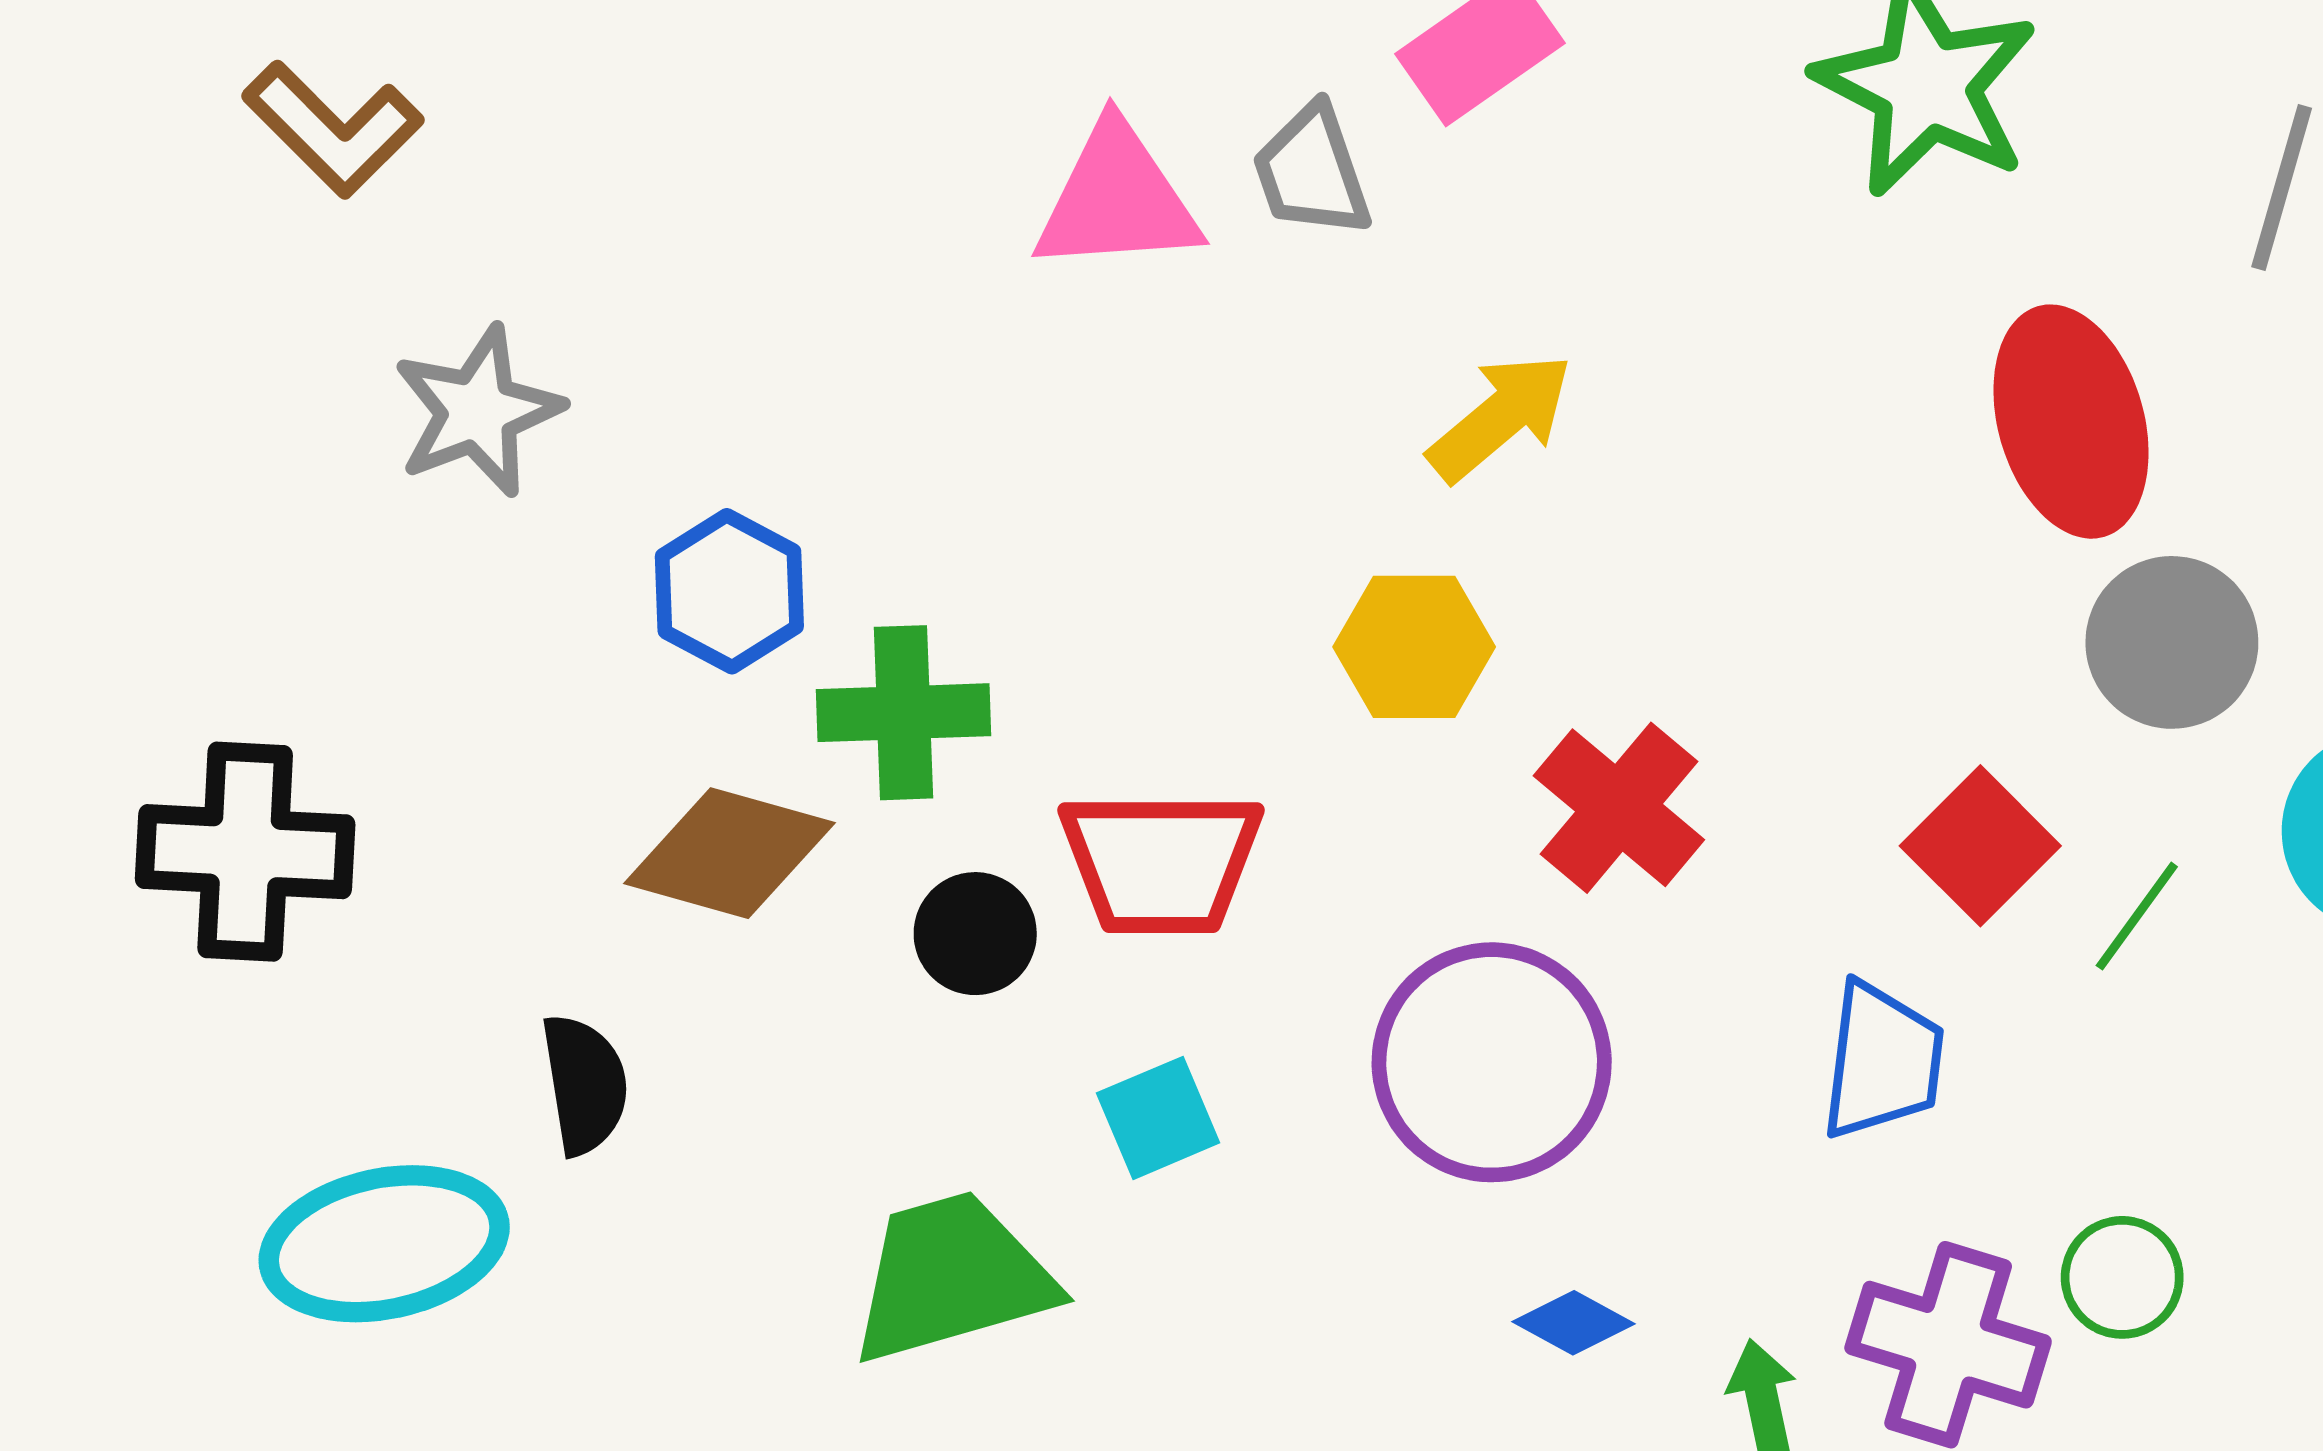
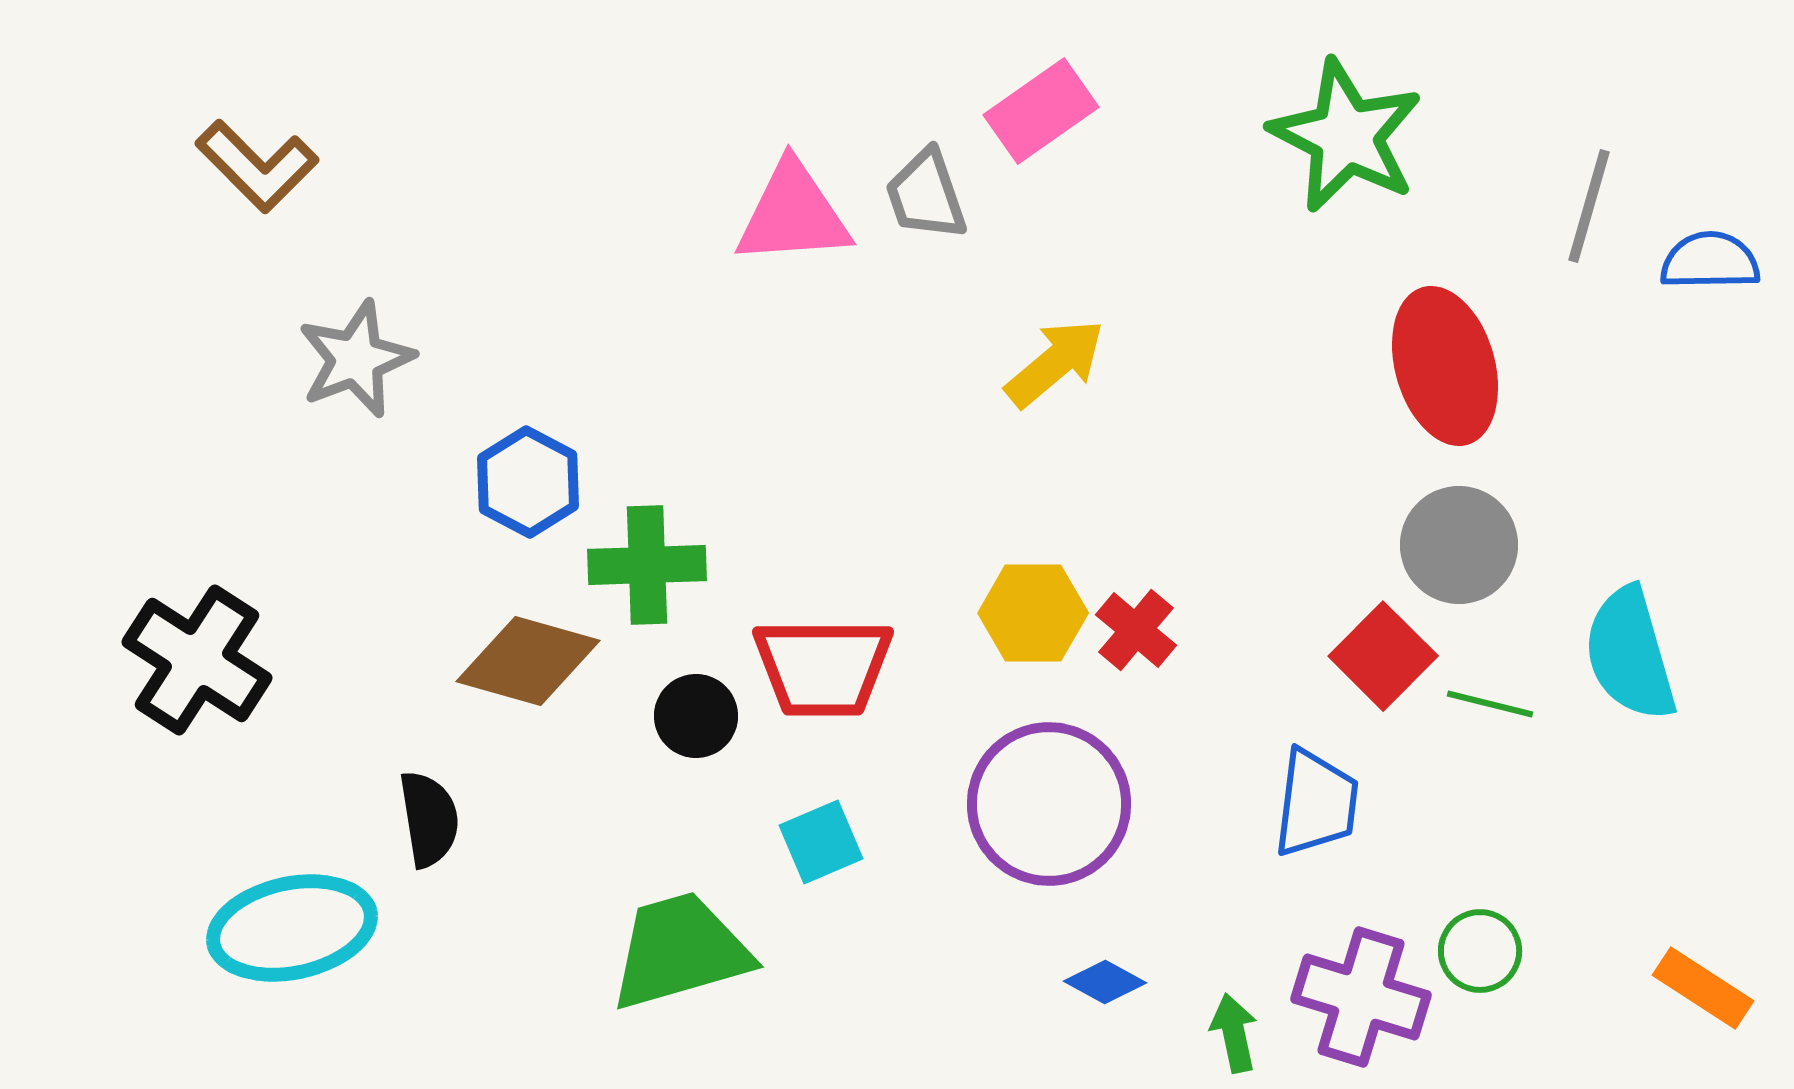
gray circle: (2172, 642) -> (1459, 545), moved
yellow hexagon: (1414, 647) -> (1033, 613), moved
red cross: (1619, 808) -> (1136, 630), size x0.7
black cross: (245, 852) -> (197, 660), turned 30
green line: (2137, 916) -> (1490, 704), turned 68

